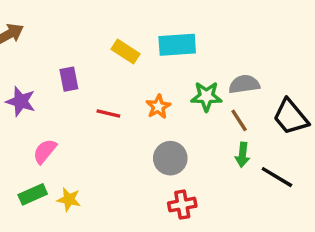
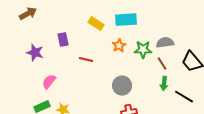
orange star: (158, 107) -> (119, 46), moved

